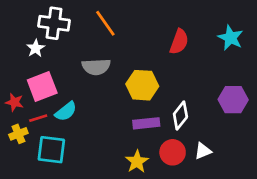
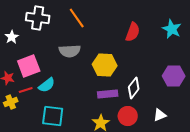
white star: (36, 48) -> (12, 37), moved
cyan square: (51, 150) -> (53, 116), moved
white triangle: (203, 151) -> (160, 115), moved

